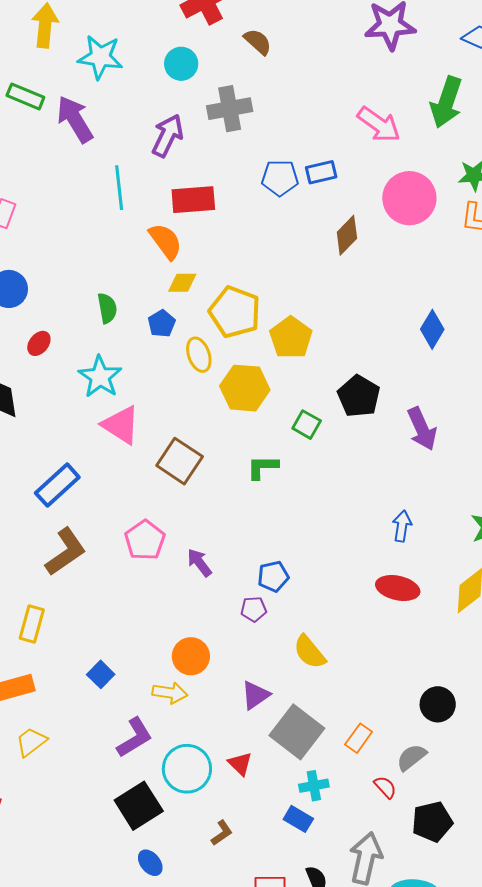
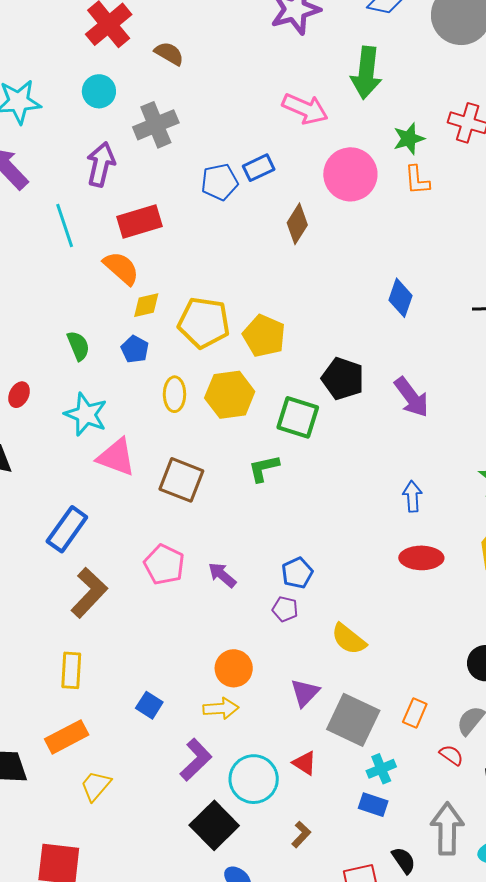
yellow ellipse: (199, 355) -> (174, 394), moved, turned 32
green square: (307, 425) -> (298, 417), size x1.5
purple pentagon: (254, 609) -> (285, 609), turned 30

